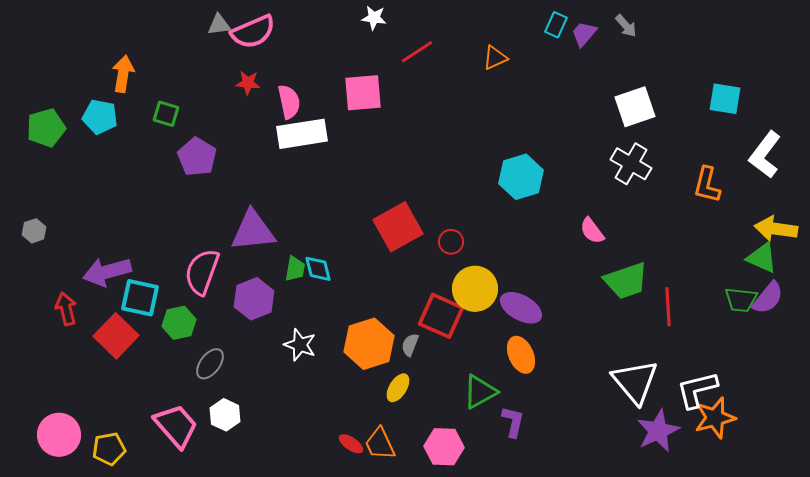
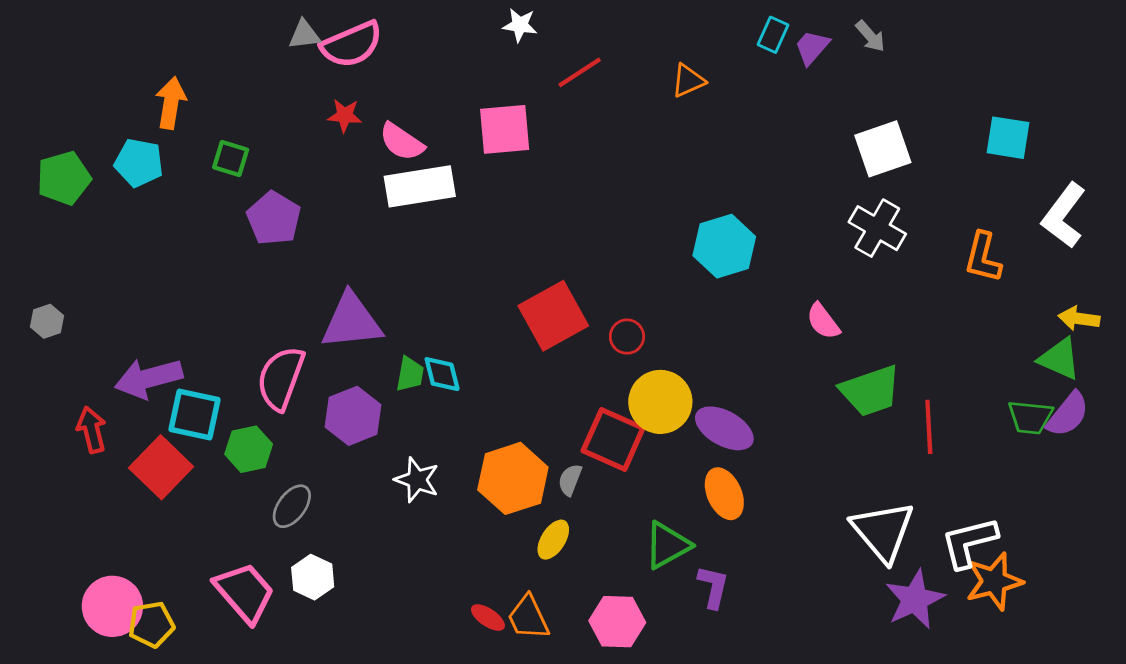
pink semicircle: (289, 102) -> (402, 142), turned 136
yellow arrow: (776, 229) -> (1079, 318), size x0.7
pink circle: (59, 435) -> (112, 606), moved

